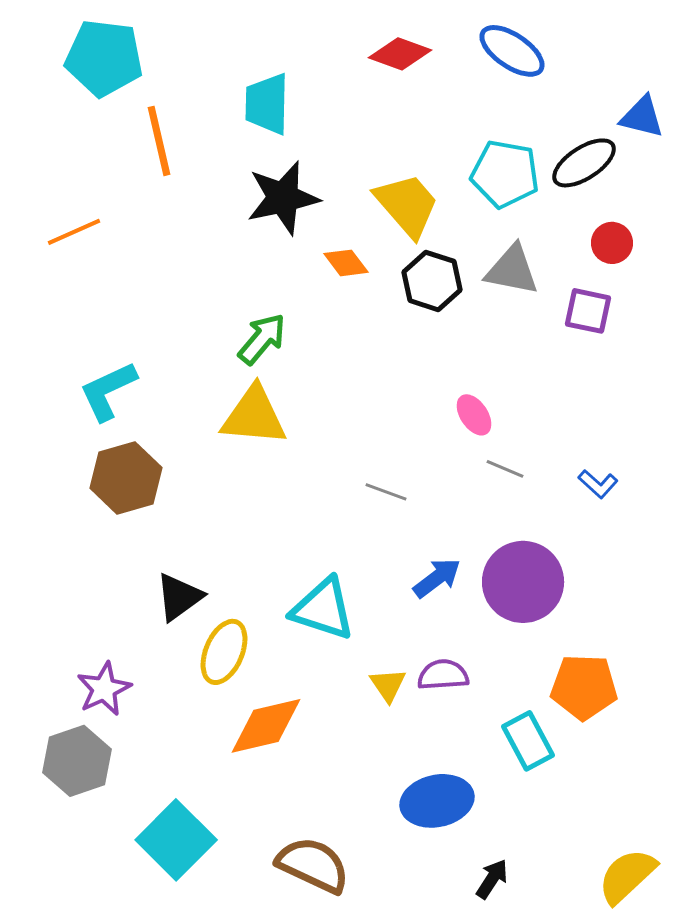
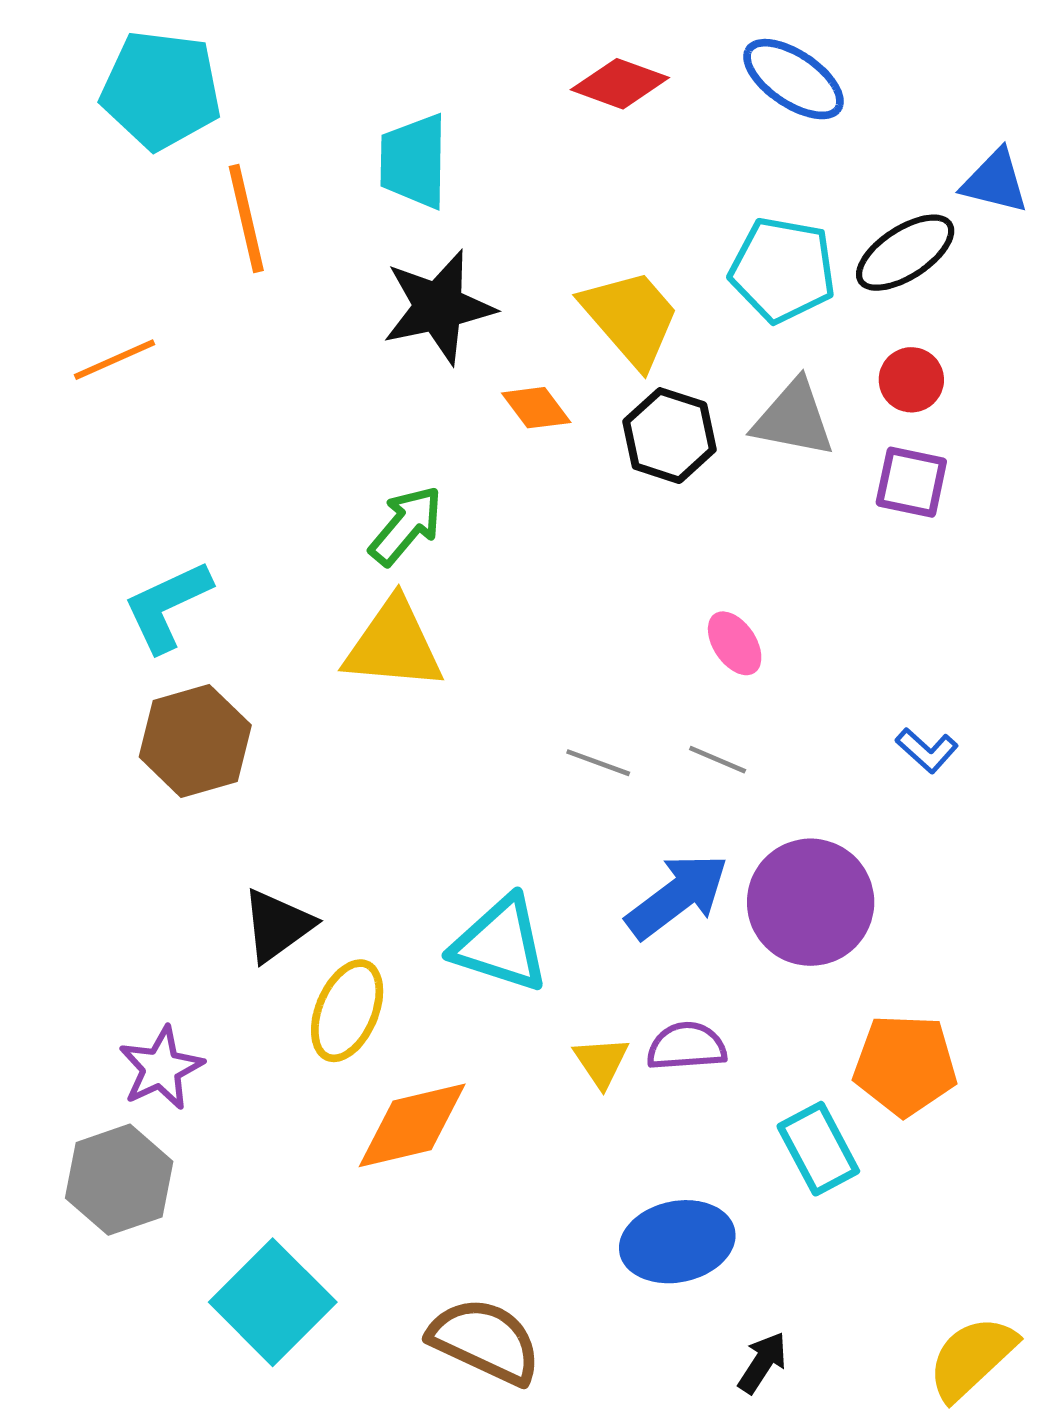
red circle: (612, 243) -> (911, 380), moved
gray line: (505, 469) -> (718, 760), moved
blue arrow: (437, 578) -> (677, 896), size x1.4

